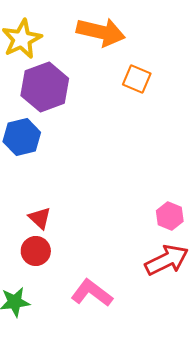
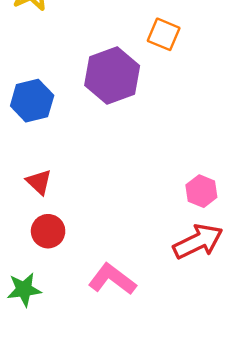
purple hexagon: (45, 87) -> (112, 76), moved
red triangle: (40, 218) -> (39, 182), moved

